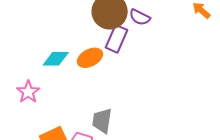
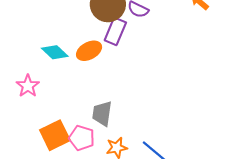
cyan diamond: (56, 59) -> (55, 52), turned 44

